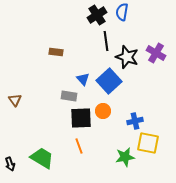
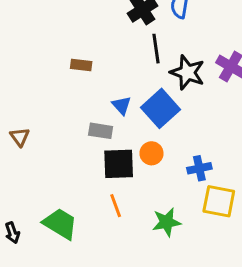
green star: (125, 157) -> (166, 222), moved

